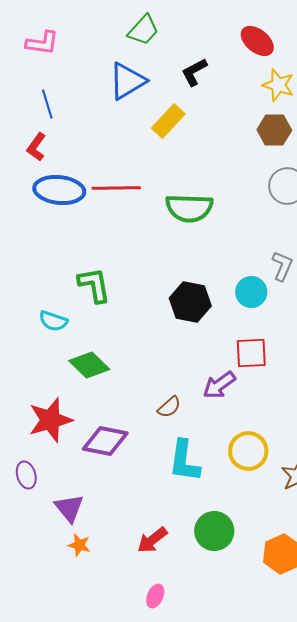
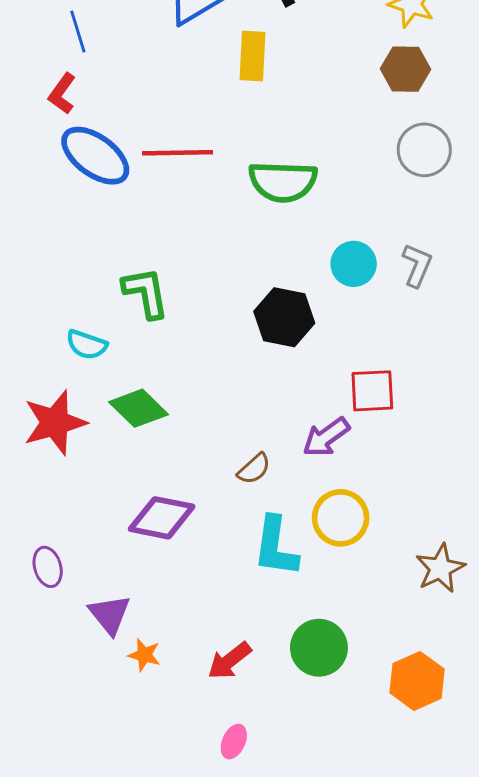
yellow rectangle: (168, 121) -> (253, 56), turned -40
blue ellipse: (59, 190) -> (95, 156), turned 30
cyan circle: (251, 292) -> (354, 264), moved
red star: (50, 420) -> (55, 423), moved
yellow circle: (248, 451) -> (341, 518), moved
orange star: (79, 545) -> (144, 655), moved

